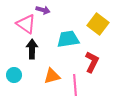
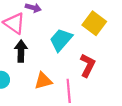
cyan trapezoid: (68, 39) -> (61, 40), turned -40

